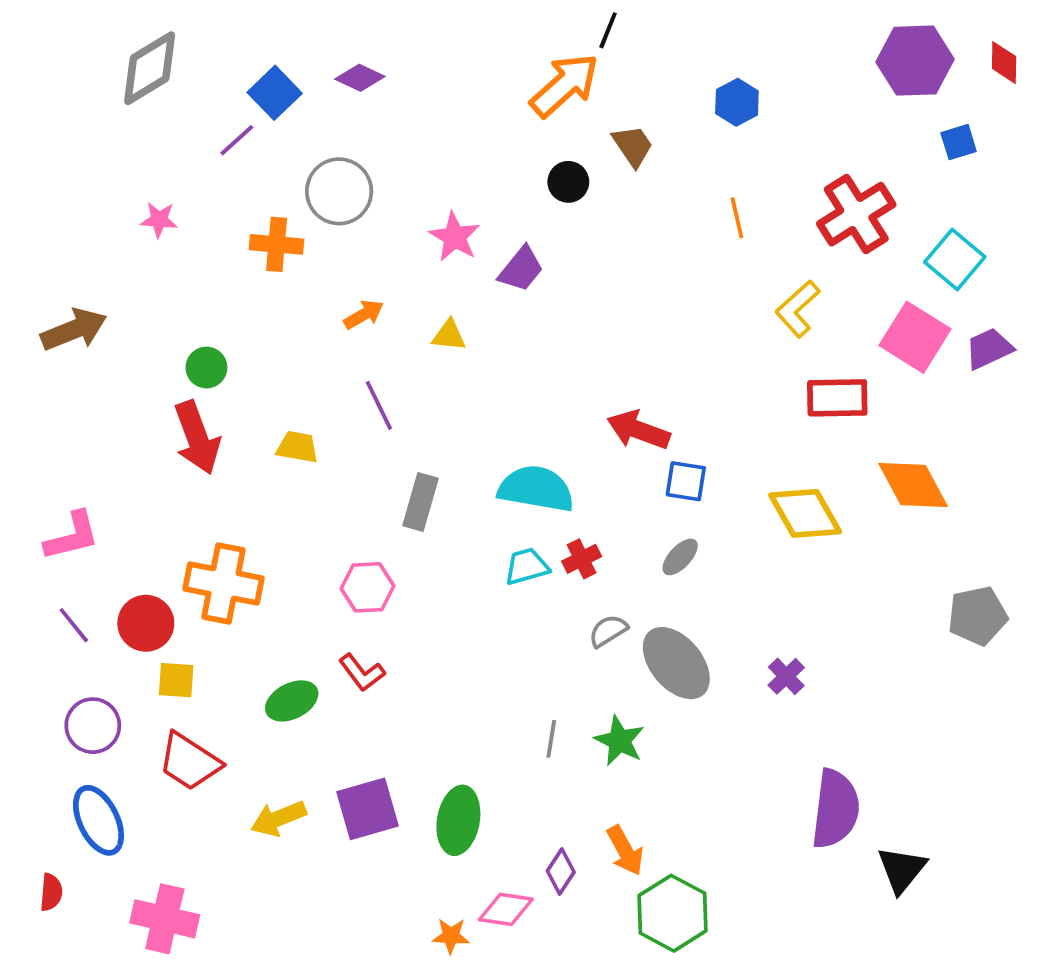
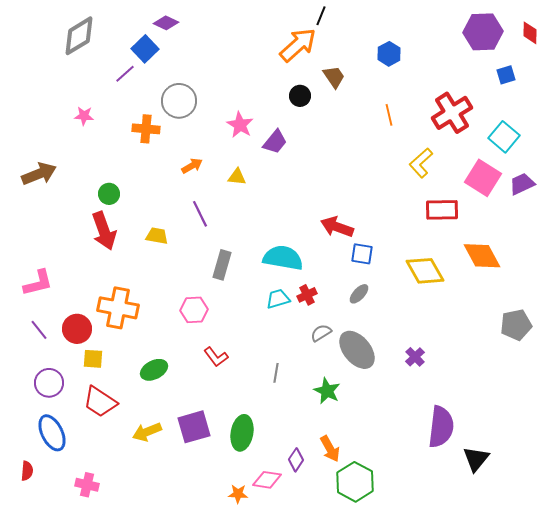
purple diamond: (360, 78) -> (166, 23), moved
red L-shape: (362, 673) -> (216, 357), moved
gray line: (551, 739) -> (276, 373), moved
pink cross: (165, 919) -> (87, 485), size x0.7

